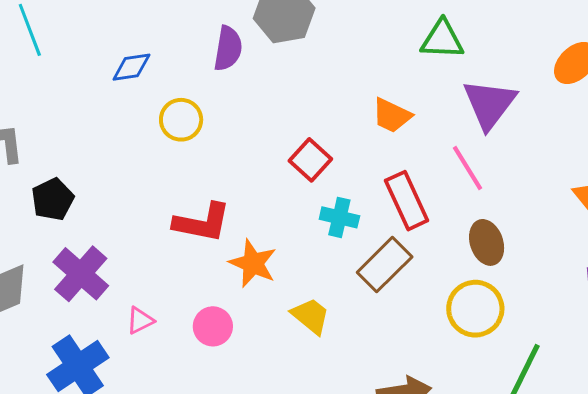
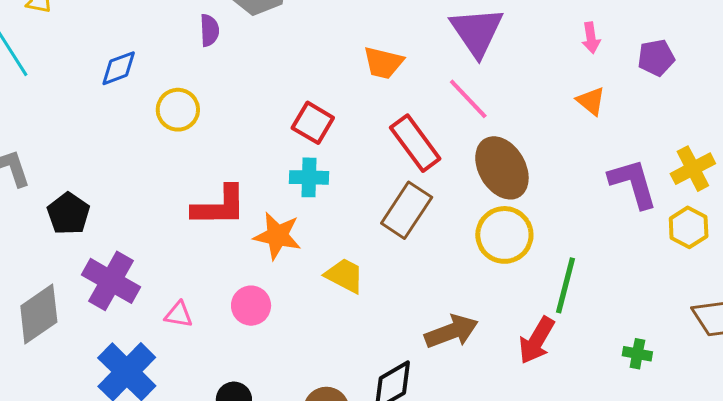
purple semicircle: (228, 48) -> (209, 30), size x0.7
cyan cross: (339, 217) -> (309, 177), moved
brown ellipse: (487, 242) -> (502, 168), size x1.4
pink triangle: (140, 321) -> (179, 315), turned 48

